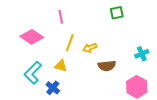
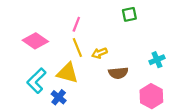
pink line: (61, 17) -> (76, 24), moved, turned 32
yellow line: (70, 43) -> (77, 48), turned -42
yellow triangle: (61, 66) -> (67, 73), size x1.5

